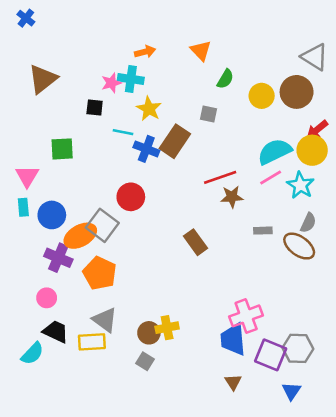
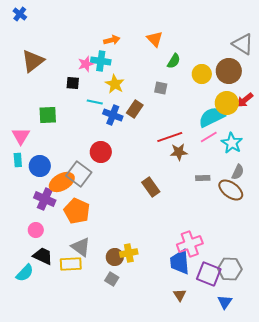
brown rectangle: (175, 141) -> (135, 109), size x0.7
yellow circle: (312, 150) -> (227, 103), moved

